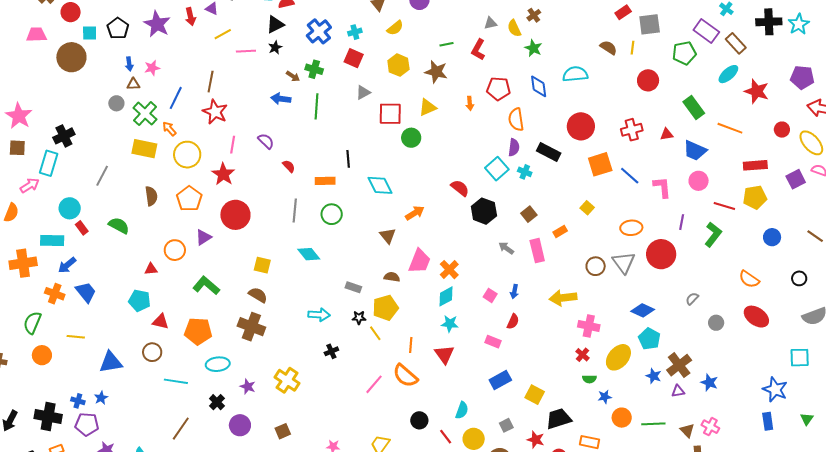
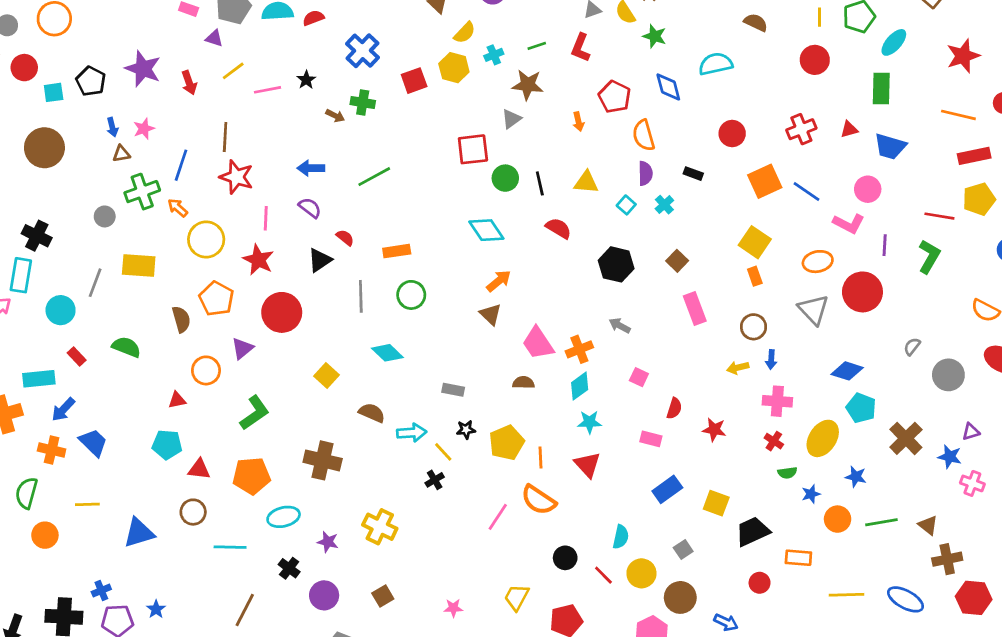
red arrow: (190, 17) -> (189, 83), moved
black triangle: (275, 24) -> (320, 260), moved
cyan cross: (355, 32) -> (494, 55), moved
yellow line: (632, 48) -> (819, 17), moved
brown circle: (71, 57) -> (44, 148), moved
red square: (354, 58) -> (414, 81), turned -36
yellow hexagon: (398, 65) -> (454, 68), moved
cyan ellipse: (728, 74) -> (894, 42), moved
red pentagon: (498, 89) -> (615, 97), turned 30
red star: (757, 91) -> (963, 56), turned -30
gray triangle: (363, 92) -> (511, 119), moved
blue arrow: (281, 99) -> (311, 168), moved
gray circle: (116, 103) -> (105, 216), moved
green line: (316, 106) -> (374, 177), moved, turned 65
yellow triangle: (428, 107) -> (586, 182), moved, turned 36
green rectangle: (694, 107) -> (881, 89), turned 45
green cross: (145, 114) -> (142, 192), turned 35
red circle: (581, 126) -> (732, 133), size x0.7
orange line: (730, 128) -> (958, 115), moved
black cross: (64, 136) -> (37, 236), turned -30
yellow rectangle: (144, 149) -> (139, 265), moved
black rectangle: (549, 152) -> (693, 174), size x0.6
black line: (348, 159) -> (540, 183), moved
cyan square: (497, 169) -> (626, 205), size x0.6
cyan cross: (525, 172) -> (664, 205), turned 32
pink circle: (699, 181) -> (868, 189), moved
cyan diamond: (380, 185) -> (486, 230), moved
pink L-shape: (662, 187) -> (849, 223), moved, turned 130
red semicircle: (460, 188) -> (559, 228), moved
brown semicircle: (151, 196) -> (181, 319), moved
cyan circle: (70, 208) -> (61, 310), moved
yellow square: (587, 208) -> (755, 242), size x1.6
orange arrow: (415, 213) -> (499, 281), moved
orange rectangle: (560, 232) -> (755, 276), moved, turned -72
gray arrow: (506, 248) -> (620, 326), moved
pink trapezoid: (420, 261) -> (538, 343), turned 132
yellow square: (262, 265) -> (326, 376), turned 36
brown circle: (596, 266) -> (754, 327), moved
orange cross: (449, 270) -> (579, 349), turned 30
brown semicircle: (392, 277) -> (523, 383), moved
green L-shape: (206, 286) -> (255, 413), turned 112
blue arrow: (514, 292) -> (771, 359), moved
brown semicircle: (258, 295) -> (372, 413), moved
yellow arrow: (563, 298) -> (738, 368), size x0.6
yellow pentagon: (385, 308) -> (507, 443), moved
gray circle: (716, 323) -> (948, 375), size x1.5
yellow line: (375, 333) -> (443, 452), moved
blue star: (654, 376) -> (856, 477), moved
purple triangle: (678, 391) -> (971, 432), moved
blue star: (101, 398) -> (156, 609), moved
blue cross: (78, 401) -> (101, 590), turned -32
pink cross: (710, 427) -> (972, 483), moved
red star: (536, 440) -> (714, 430), moved

